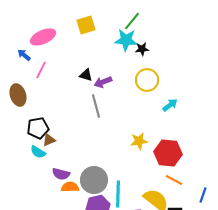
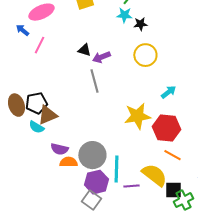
cyan star: (126, 40) -> (124, 15), size x0.7
brown ellipse: (18, 95) -> (16, 105), moved
cyan arrow: (170, 105) -> (168, 92), moved
brown triangle: (49, 140) -> (47, 115), size x1.5
yellow star: (139, 141) -> (137, 116), size x1.5

